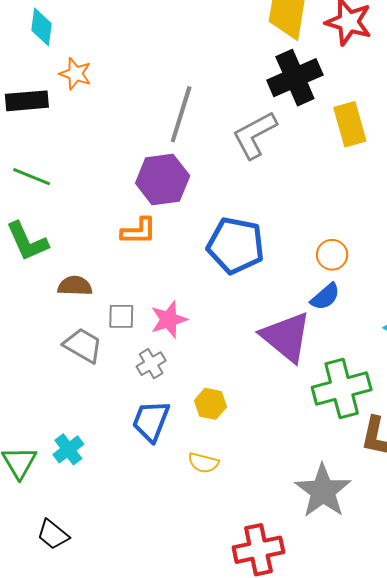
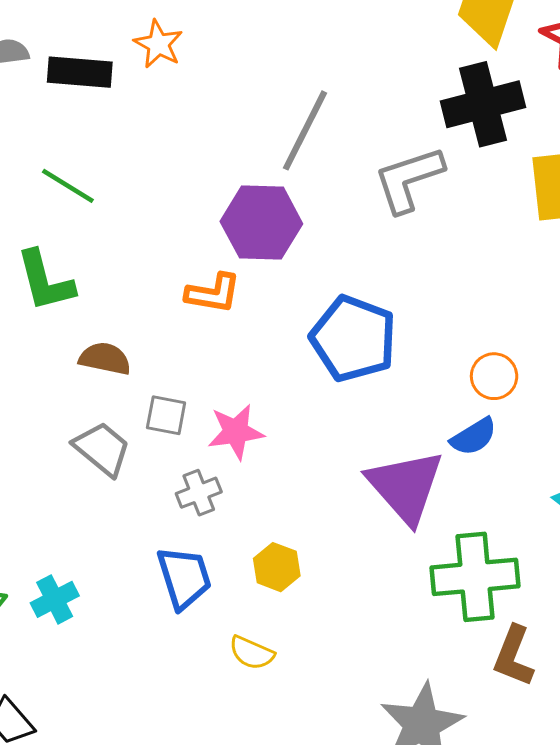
blue trapezoid: (151, 421) -> (184, 578), turned 132

